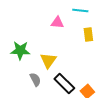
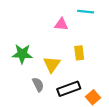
yellow rectangle: (88, 34) -> (79, 53), moved
black rectangle: (64, 83) -> (69, 89), turned -65

